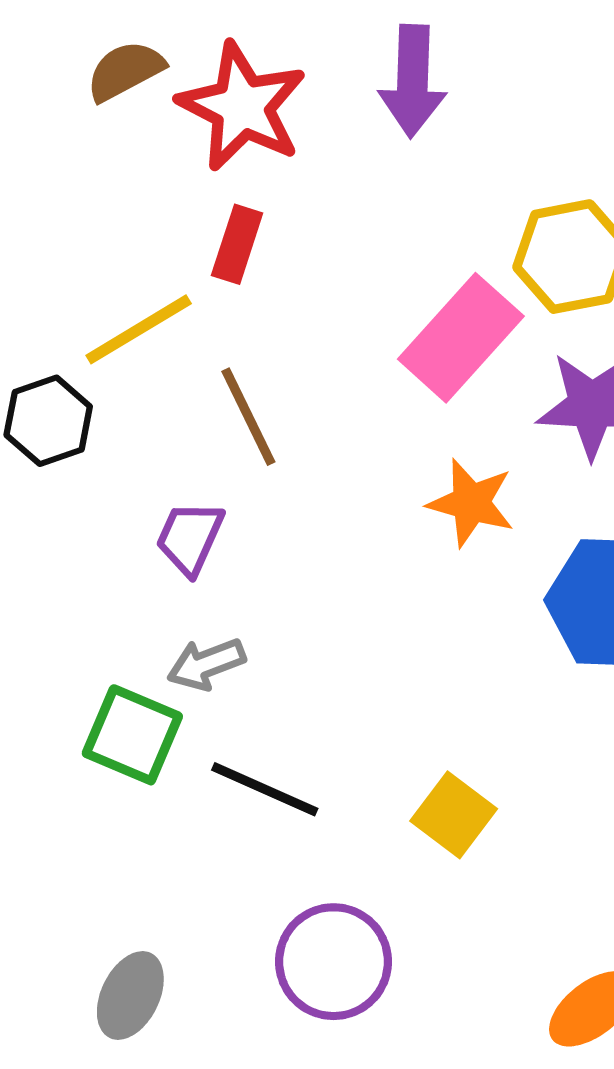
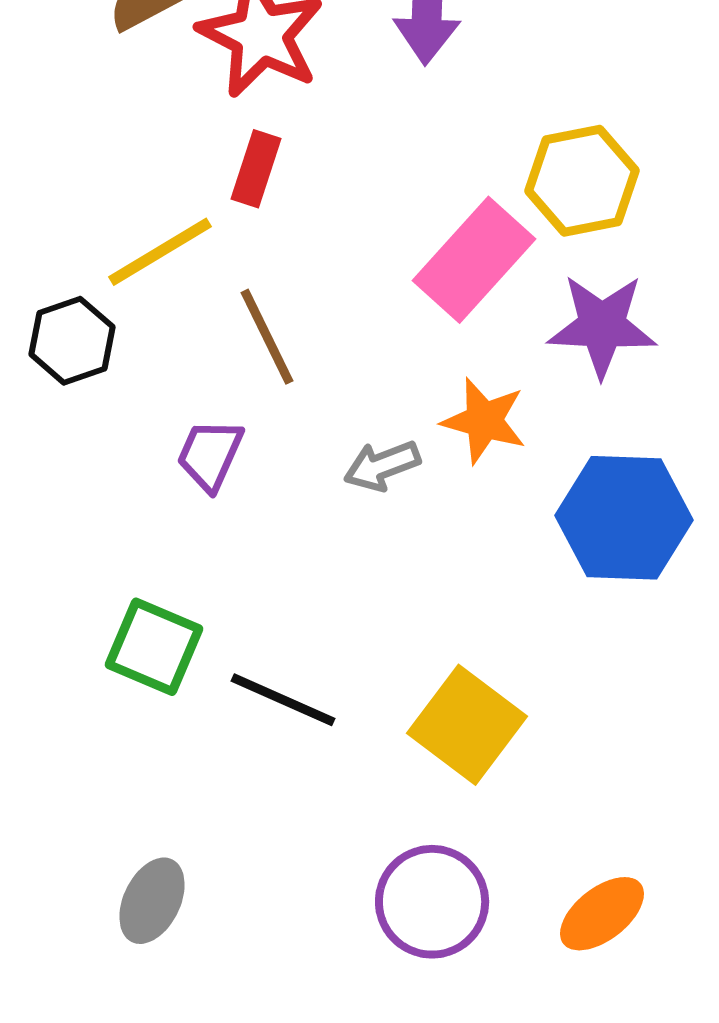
gray arrow: (206, 664) -> (382, 466), moved
yellow square: (454, 815) -> (467, 725), size x1.4
purple circle: (334, 962) -> (432, 902), moved

